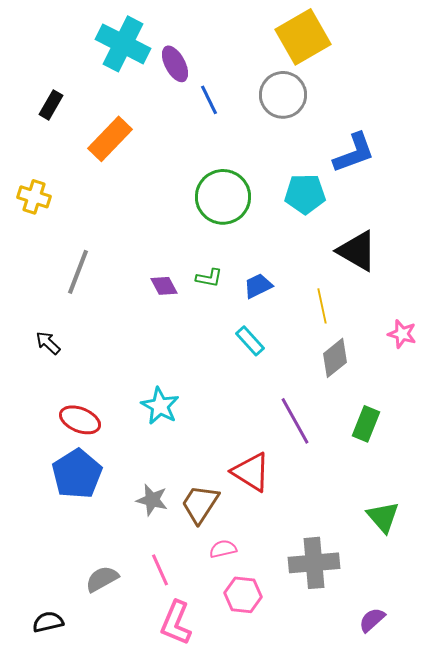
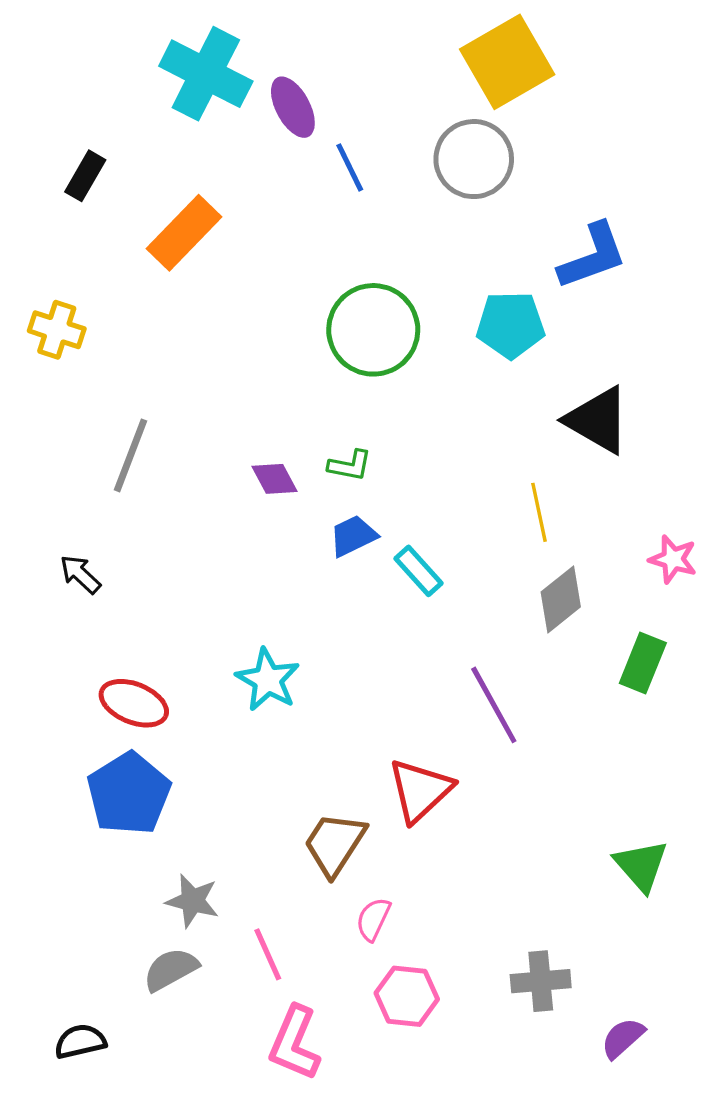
blue trapezoid: (258, 286) -> (353, 536), moved
green rectangle: (366, 424) -> (643, 663), moved
red triangle: (251, 472) -> (420, 790), turned 45
gray star: (152, 500) -> (192, 901), moved
pink semicircle: (223, 549) -> (373, 919), turned -52
gray cross: (314, 563) -> (541, 981), moved, size x0.7

